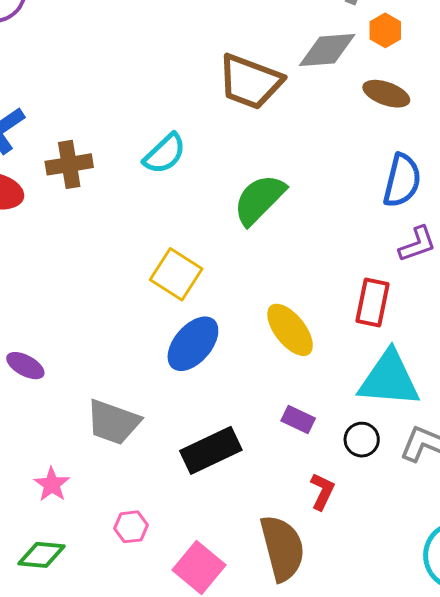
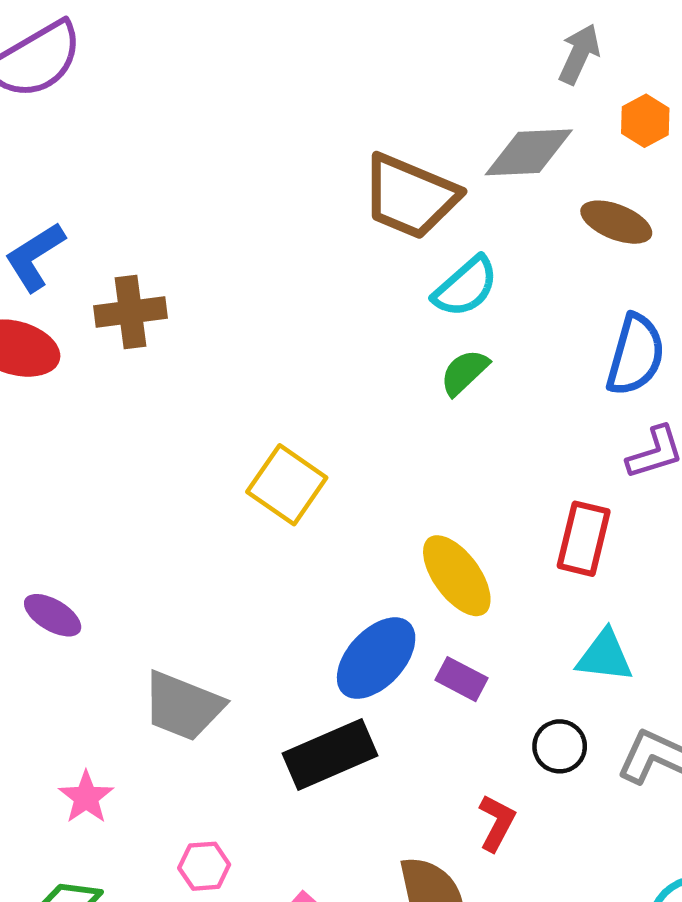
orange hexagon: (385, 30) -> (645, 121), moved
cyan semicircle: (165, 154) -> (466, 287), moved
green semicircle: (259, 199) -> (464, 372), moved, size x0.6
blue ellipse: (193, 344) -> (376, 658), moved
cyan triangle: (389, 379) -> (605, 656), size x0.6
purple rectangle: (298, 420) -> (462, 679), moved

